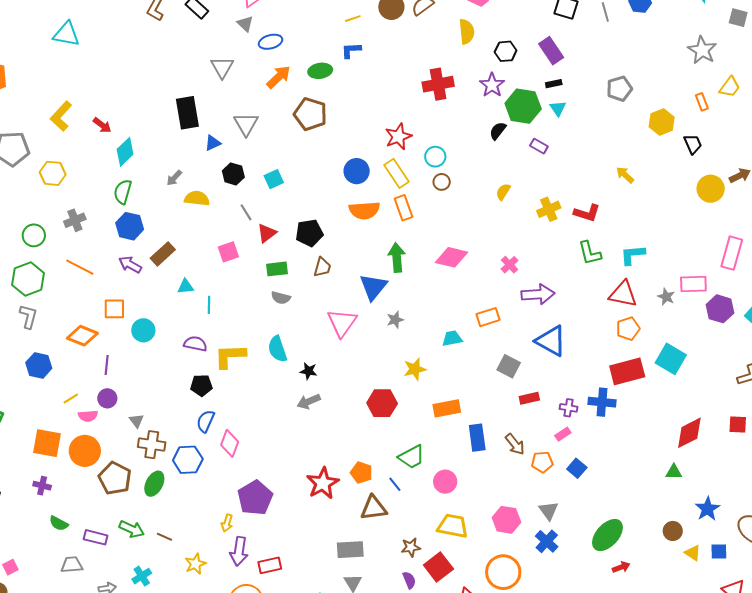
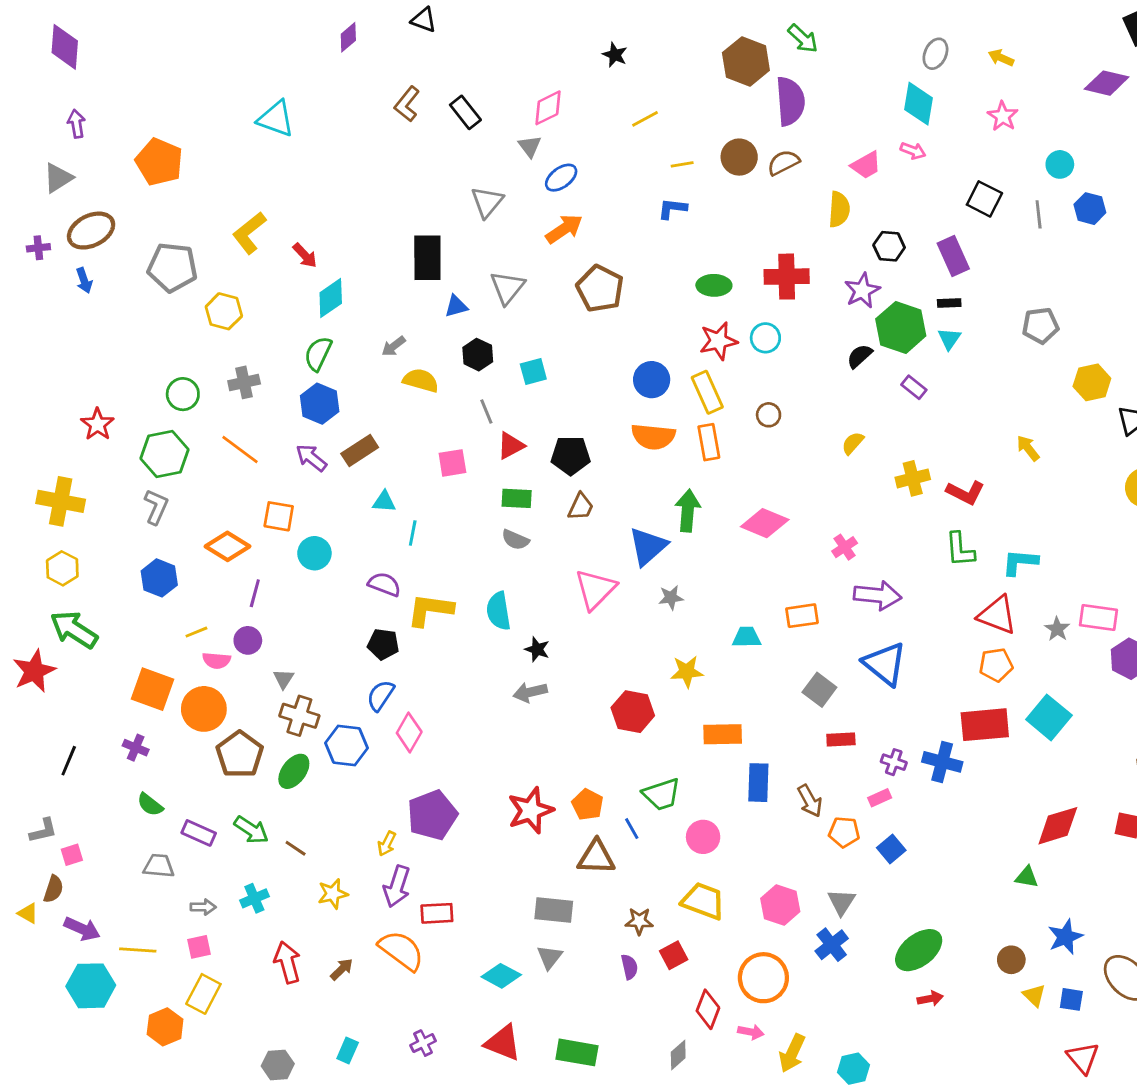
blue ellipse: (271, 42) -> (561, 178), turned -30
green ellipse: (320, 71) -> (714, 285), moved
cyan circle: (435, 157) -> (765, 338), moved
red square: (438, 567) -> (674, 955), size x0.7

